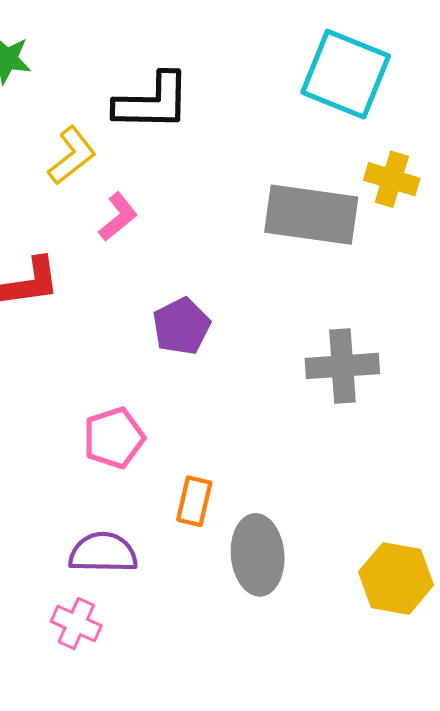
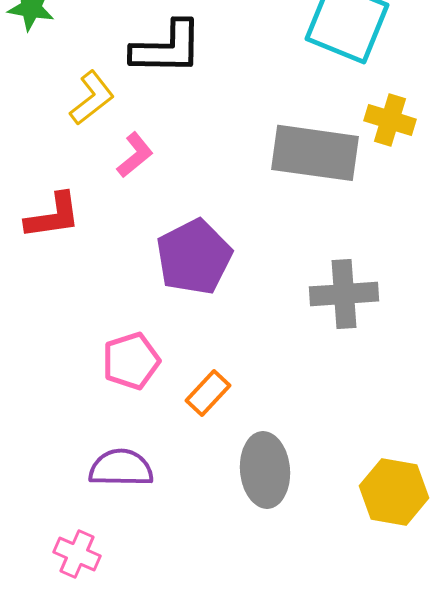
purple pentagon: (181, 326) -> (194, 257), size x1.4
orange rectangle: (194, 501) -> (208, 393), moved, turned 30
pink cross: (76, 624) -> (77, 554), moved

